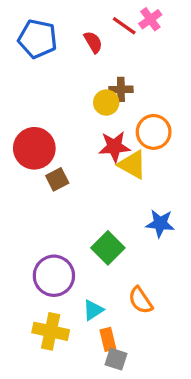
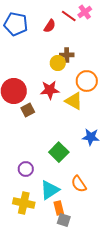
red semicircle: (93, 42) -> (50, 26), turned 64
red star: (114, 147) -> (50, 90), moved
purple circle: (54, 276) -> (26, 169), size x0.6
cyan triangle: (93, 310) -> (50, 190), size x1.5

